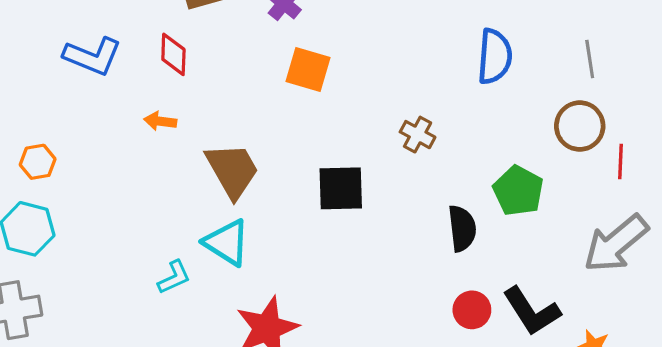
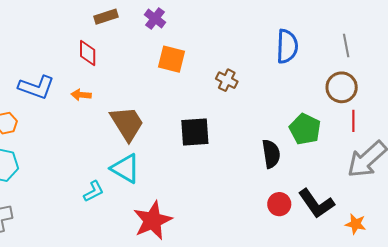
blue L-shape: (93, 56) -> (36, 87), moved
brown cross: (418, 135) -> (227, 80), moved
red line: (621, 161) -> (353, 121), moved

